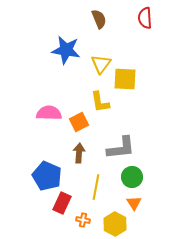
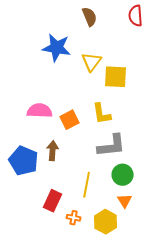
yellow L-shape: (100, 102) -> (102, 114), moved
brown arrow: (79, 153) -> (53, 151), moved
blue pentagon: (47, 176) -> (24, 161), moved

